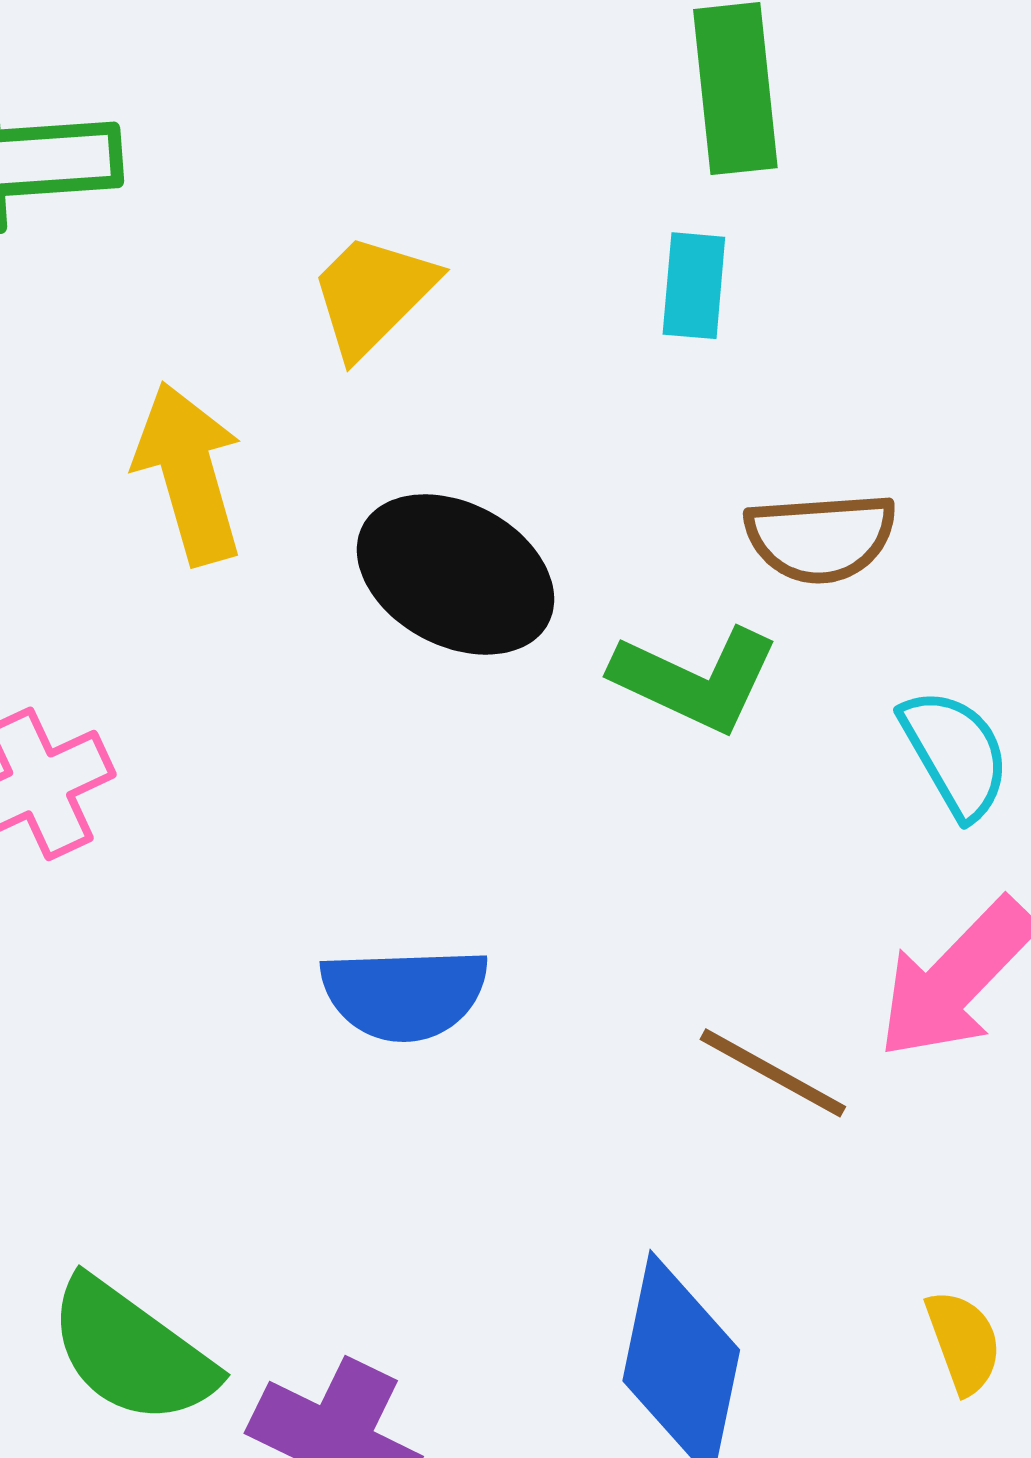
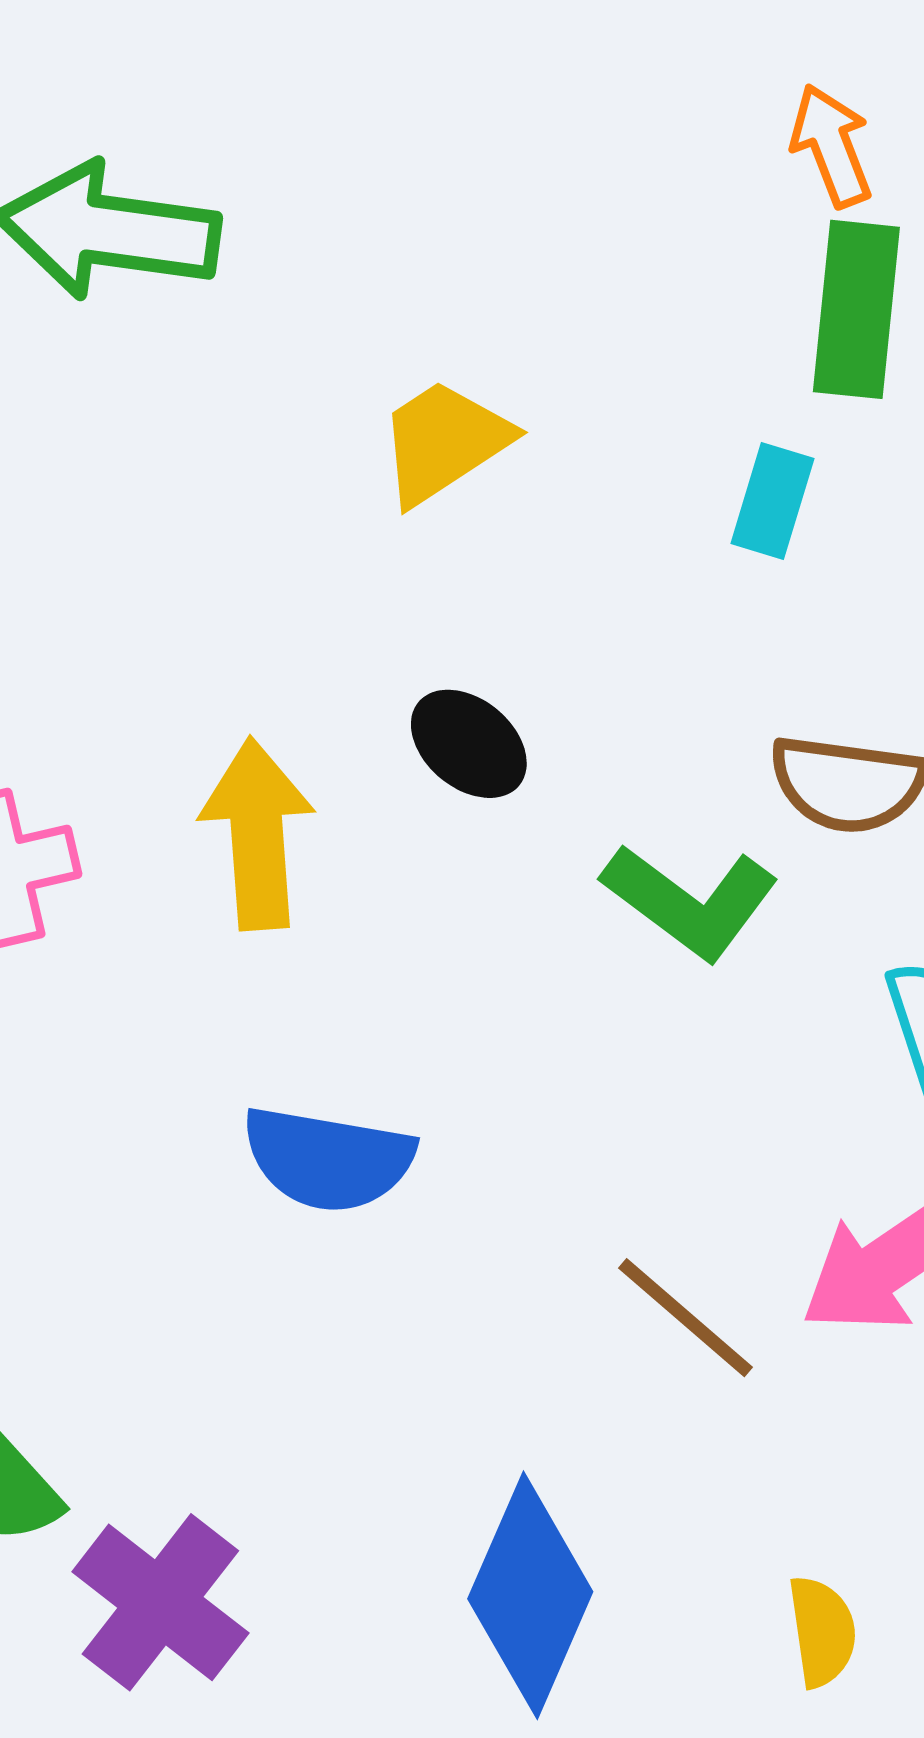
yellow arrow: (189, 473) -> (257, 834), moved
black ellipse: (455, 574) -> (469, 744), size x0.6

